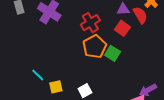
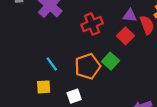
orange pentagon: (95, 47) -> (88, 66), moved
cyan line: (38, 75) -> (52, 64), moved

